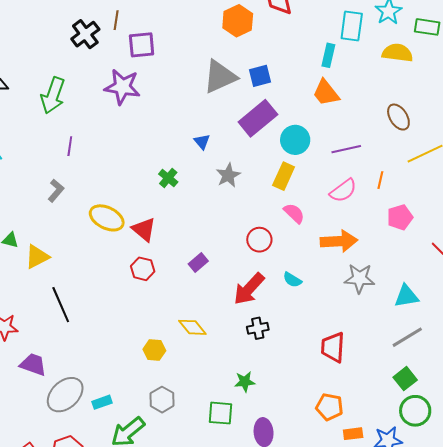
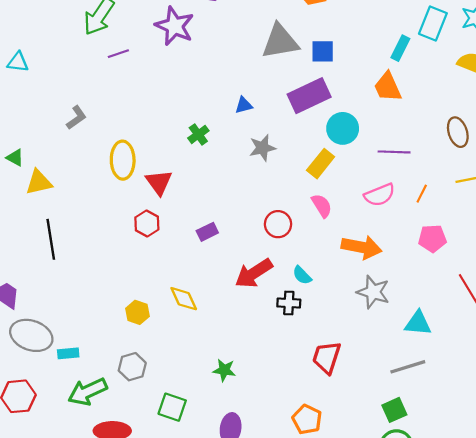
blue triangle: (202, 142) -> (244, 105), turned 42
purple line: (70, 146) -> (118, 54), moved, turned 48
yellow ellipse: (107, 218) -> (123, 160), turned 48
black cross: (258, 328) -> (289, 303), moved
gray ellipse: (65, 395) -> (31, 335), turned 48
green square: (221, 413) -> (172, 407), moved

